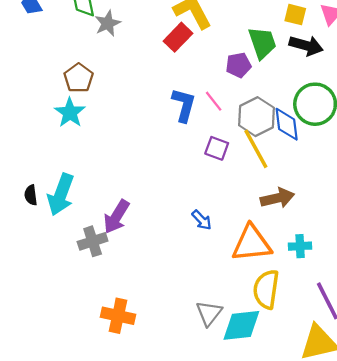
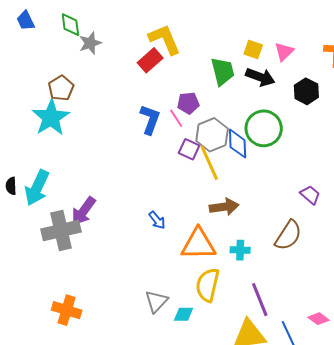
purple pentagon: (238, 65) -> (188, 103), moved
cyan star: (70, 113) -> (51, 118), size x1.4
purple square: (217, 148) -> (189, 149), moved
gray cross: (93, 241) -> (61, 231), size x1.5
orange cross: (118, 316) -> (67, 310), moved
cyan diamond: (241, 325) -> (184, 314), size x0.6

